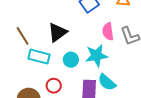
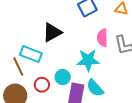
brown line: (23, 36) -> (18, 67), moved
cyan circle: (71, 60) -> (63, 77), moved

